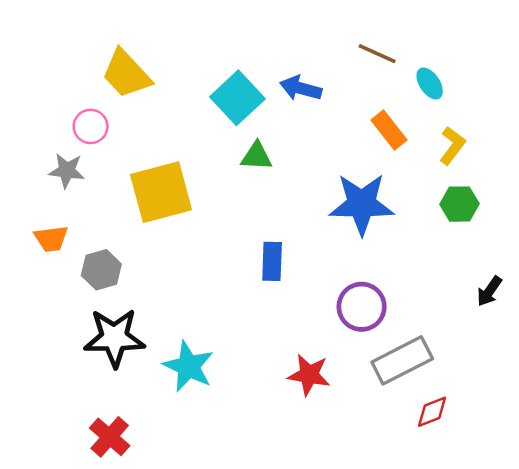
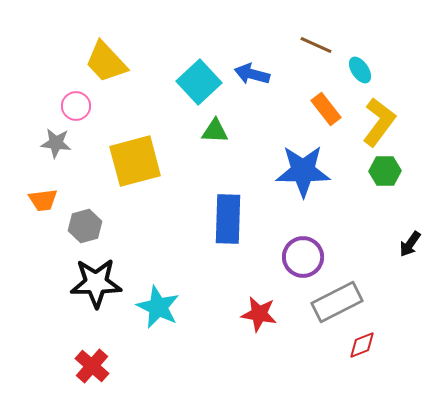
yellow L-shape: (452, 146) -> (379, 122), size x1.5
blue rectangle: (272, 261) -> (228, 219), size x1.5

